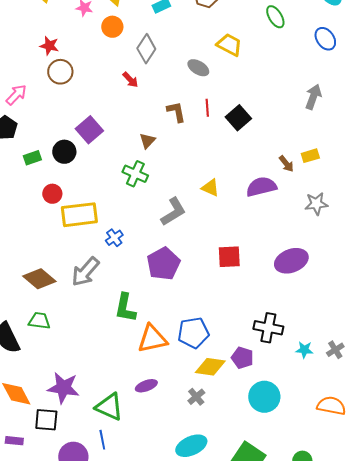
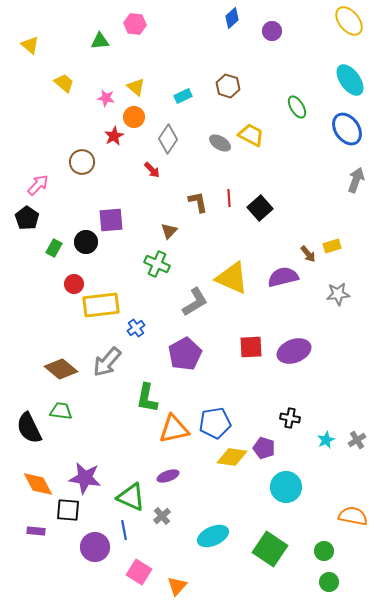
blue ellipse: (325, 39) -> (347, 129), size x1.4
red star: (49, 46) -> (114, 136), moved, turned 30
gray ellipse: (198, 68) -> (220, 143), moved
gray arrow: (313, 97) -> (356, 180), moved
purple square: (89, 130) -> (111, 220), turned 36
green rectangle: (32, 158) -> (54, 248), turned -42
yellow triangle: (210, 188) -> (232, 278), size x1.8
purple ellipse: (291, 261) -> (294, 351), moved
black cross: (268, 328) -> (290, 418), size x0.7
cyan star: (304, 350) -> (326, 440), turned -30
gray cross: (196, 397) -> (162, 516), moved
orange semicircle: (331, 406) -> (353, 516), moved

